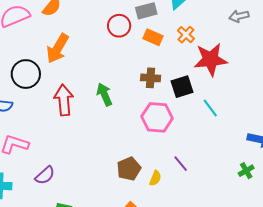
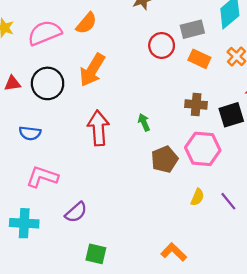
black circle: (26, 74) -> (48, 83), moved
green arrow: (104, 94) -> (144, 122), size x0.7
brown pentagon: (129, 169) -> (164, 159), moved
yellow semicircle: (155, 178) -> (197, 197), moved

